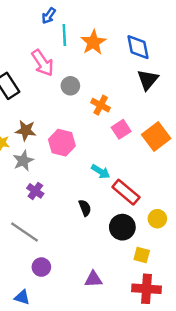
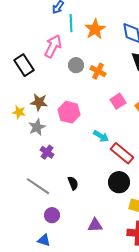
pink arrow: (43, 63) -> (53, 46), turned -120
orange cross: (101, 105) -> (98, 71), moved
black semicircle: (85, 208) -> (73, 183), moved
blue triangle: (22, 297) -> (44, 240), moved

